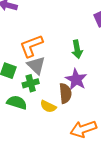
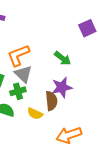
green arrow: (77, 49) -> (63, 58), turned -42
purple star: (76, 79) -> (62, 87), turned 30

